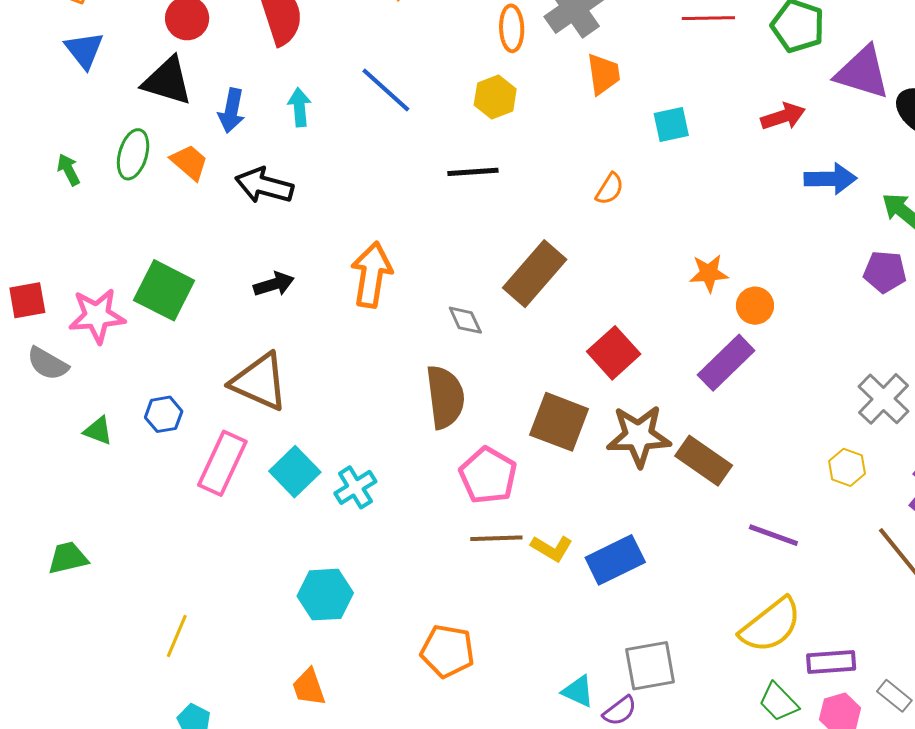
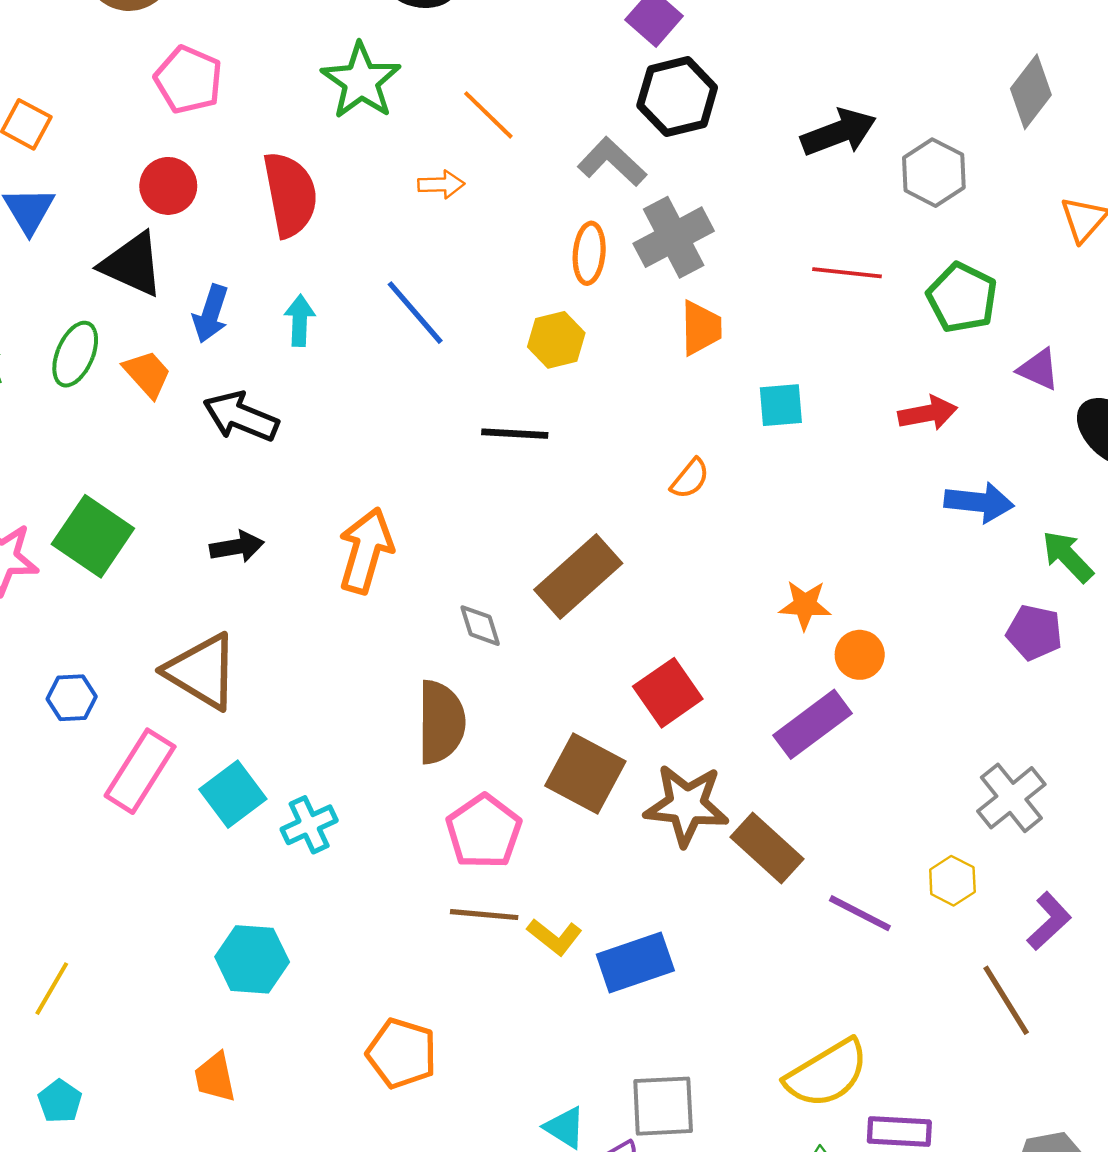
purple triangle: (863, 73) -> (1039, 369), size x0.6
purple line: (773, 535) -> (860, 913), moved

